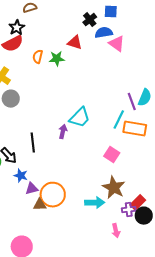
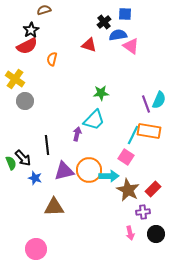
green star: (57, 59) -> (101, 93), moved
cyan line: (119, 120) -> (133, 135), moved
purple triangle: (32, 189) -> (64, 171), moved, size x1.5
orange circle: (53, 195) -> (89, 170), moved
cyan arrow: (95, 203) -> (109, 176), moved
red rectangle: (138, 203) -> (153, 189), moved
brown triangle: (40, 205) -> (54, 207), size x1.5
black circle: (144, 216) -> (156, 234), moved

